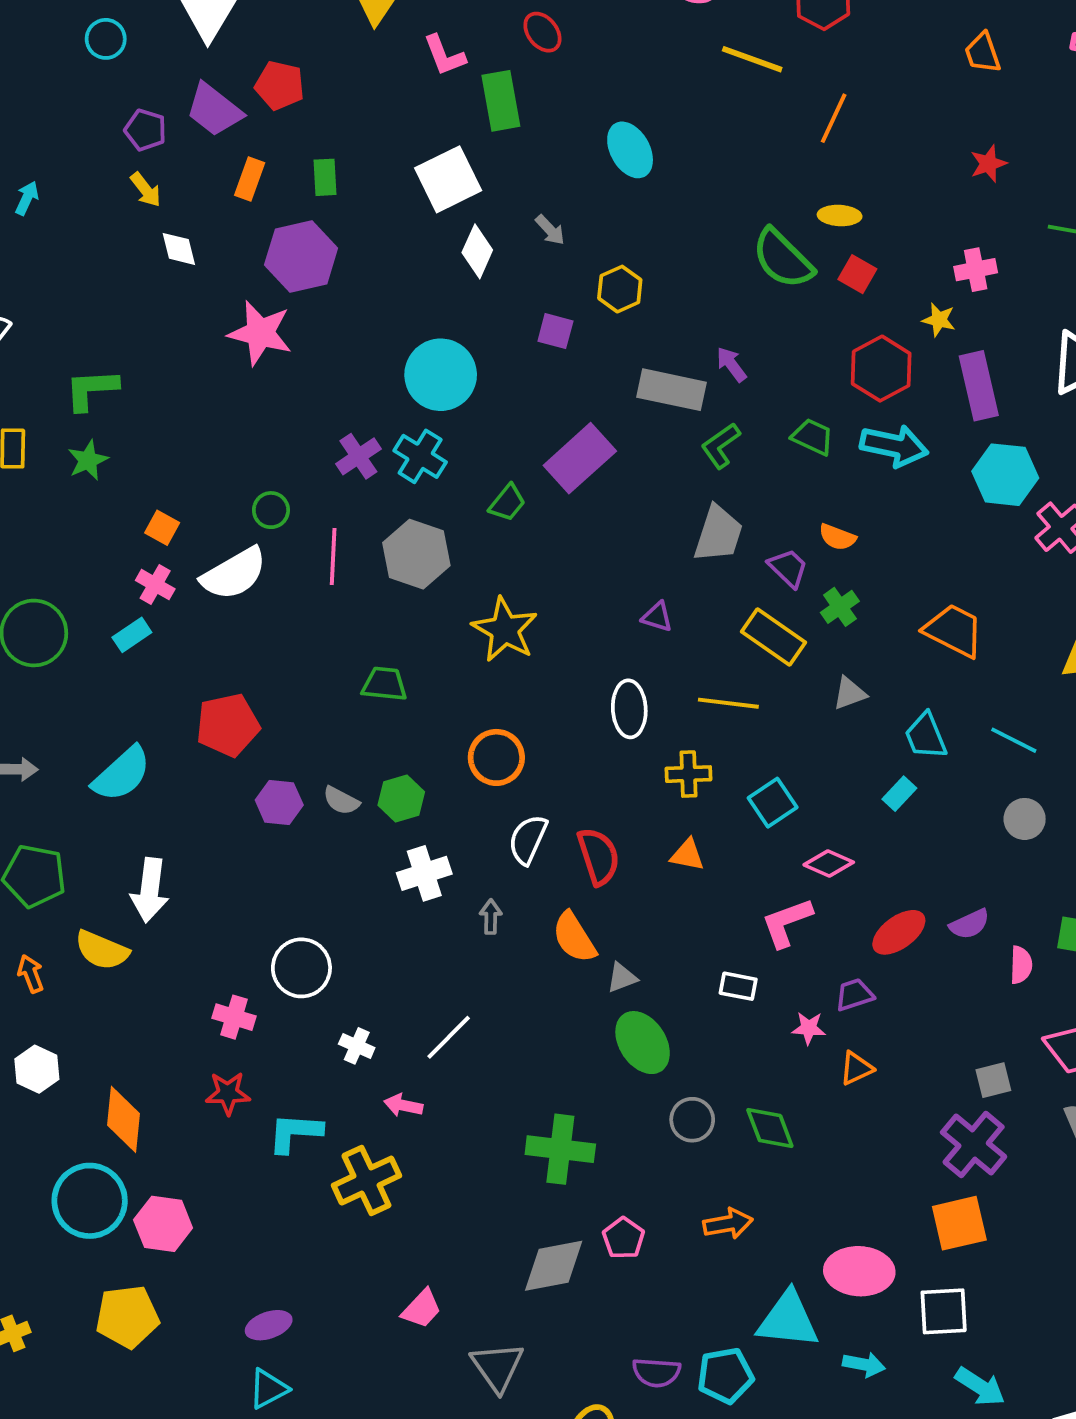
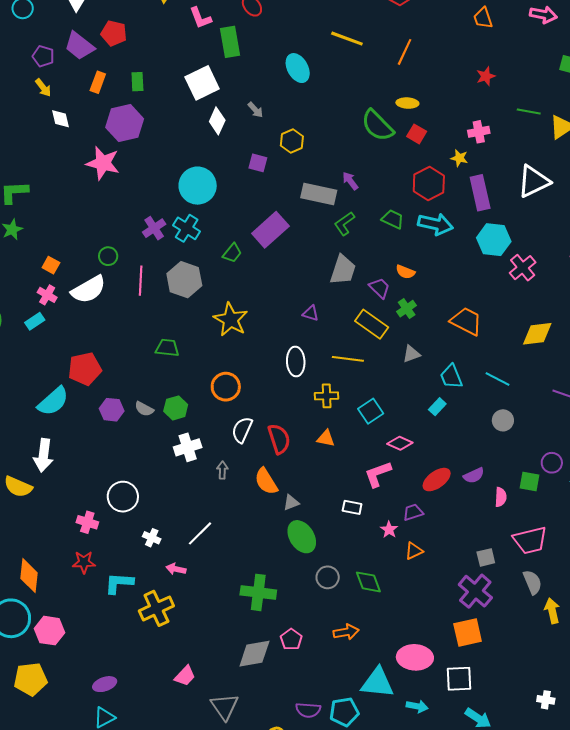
yellow line: (752, 59) -> (347, 39), moved
cyan semicircle: (122, 774) -> (53, 401), moved
pink star: (809, 1028) -> (389, 530), turned 30

